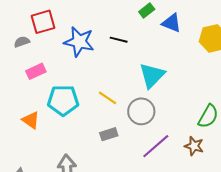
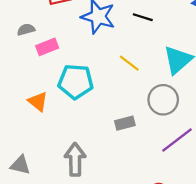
gray semicircle: (22, 42) -> (26, 30), moved
yellow line: (107, 98) -> (129, 63), moved

